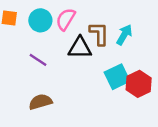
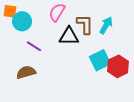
cyan circle: (40, 20) -> (22, 21), moved
brown semicircle: (40, 102) -> (26, 72), moved

